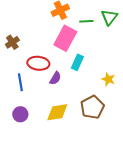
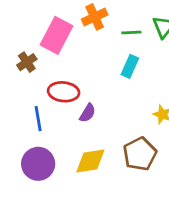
pink rectangle: (65, 38) -> (56, 35), moved
cyan rectangle: (77, 62) -> (130, 66), moved
purple circle: (20, 114) -> (38, 164), size x1.5

